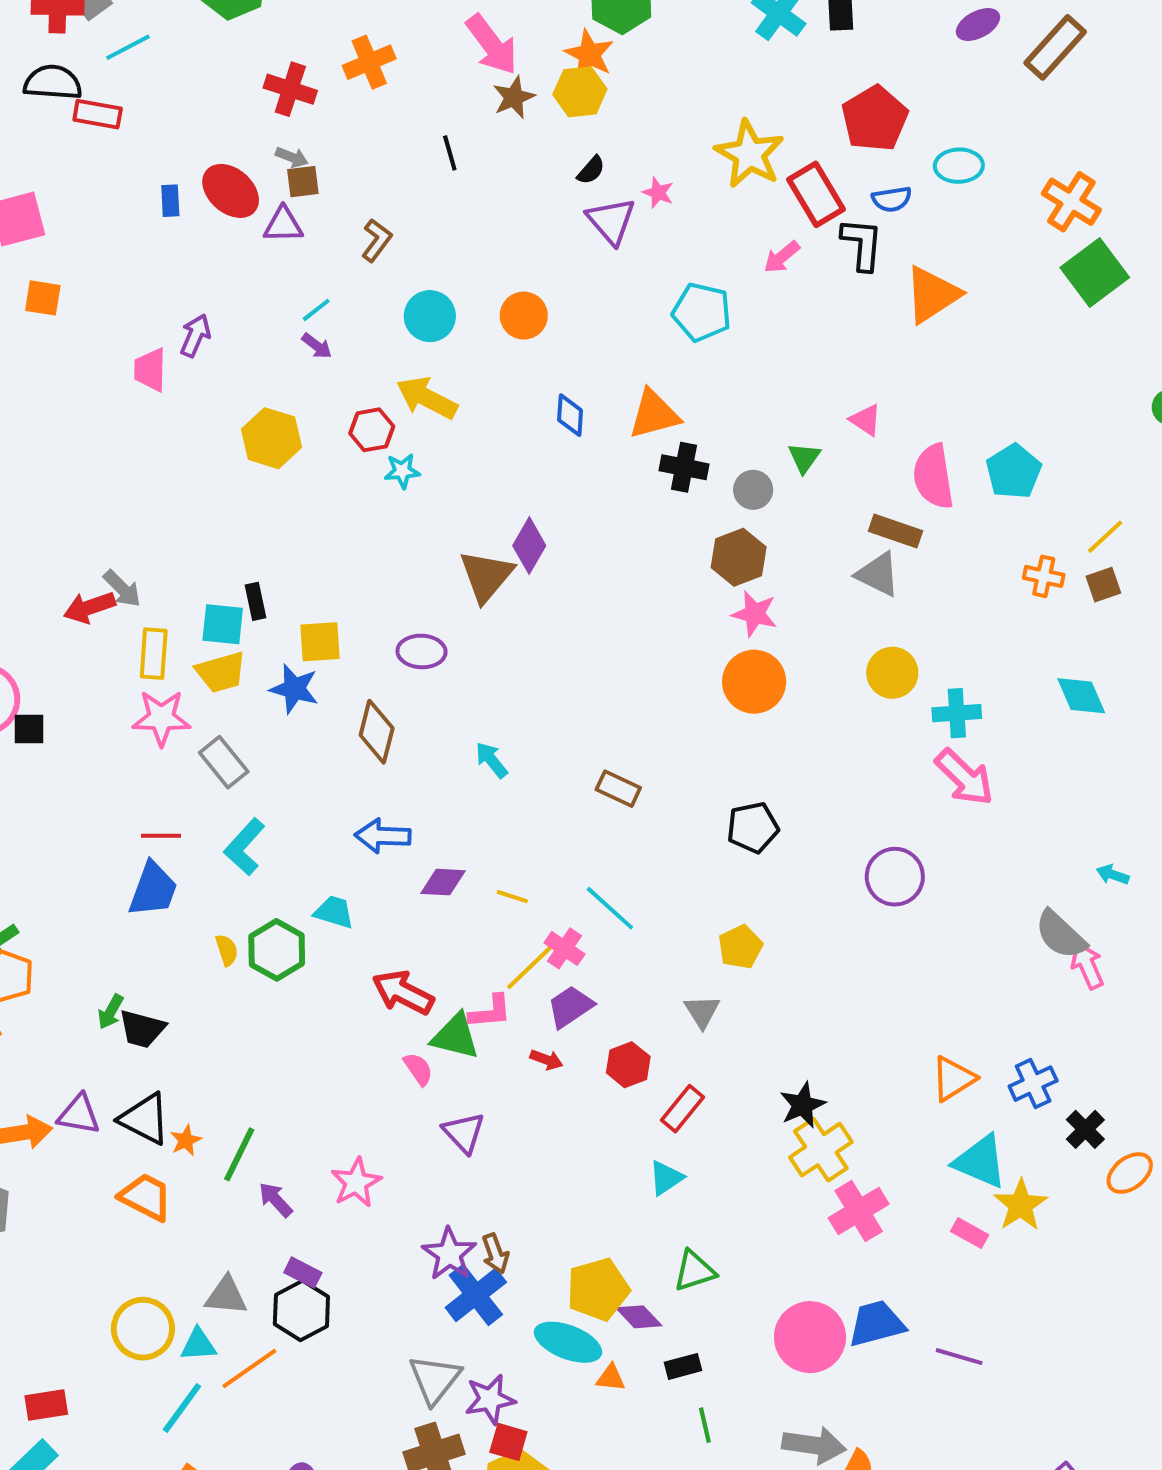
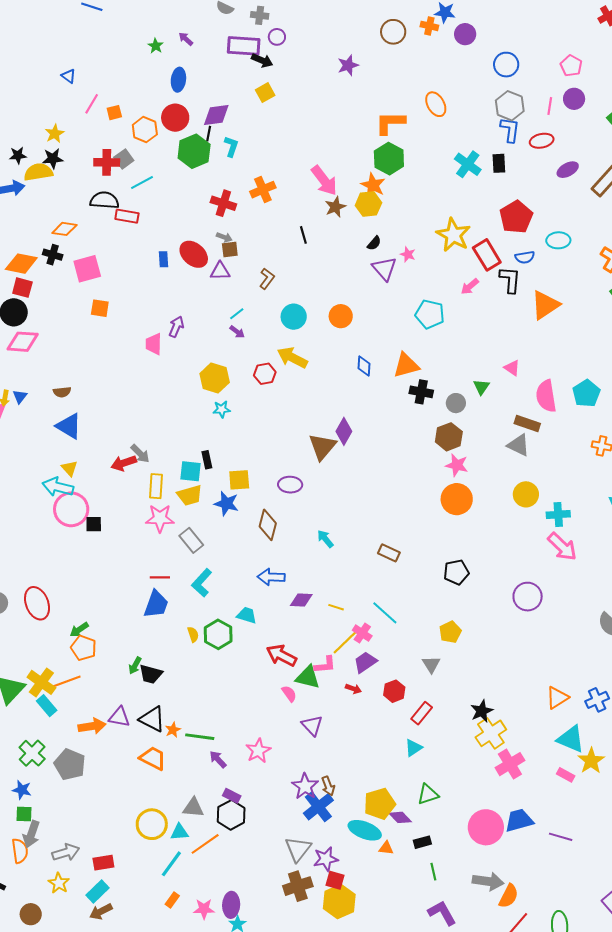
cyan star: (402, 471) -> (222, 409), moved
green line: (239, 1154) -> (200, 737), turned 72

